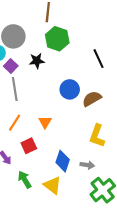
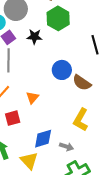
brown semicircle: (92, 99) -> (82, 83), turned -126
blue diamond: (63, 161) -> (43, 139), turned 45

